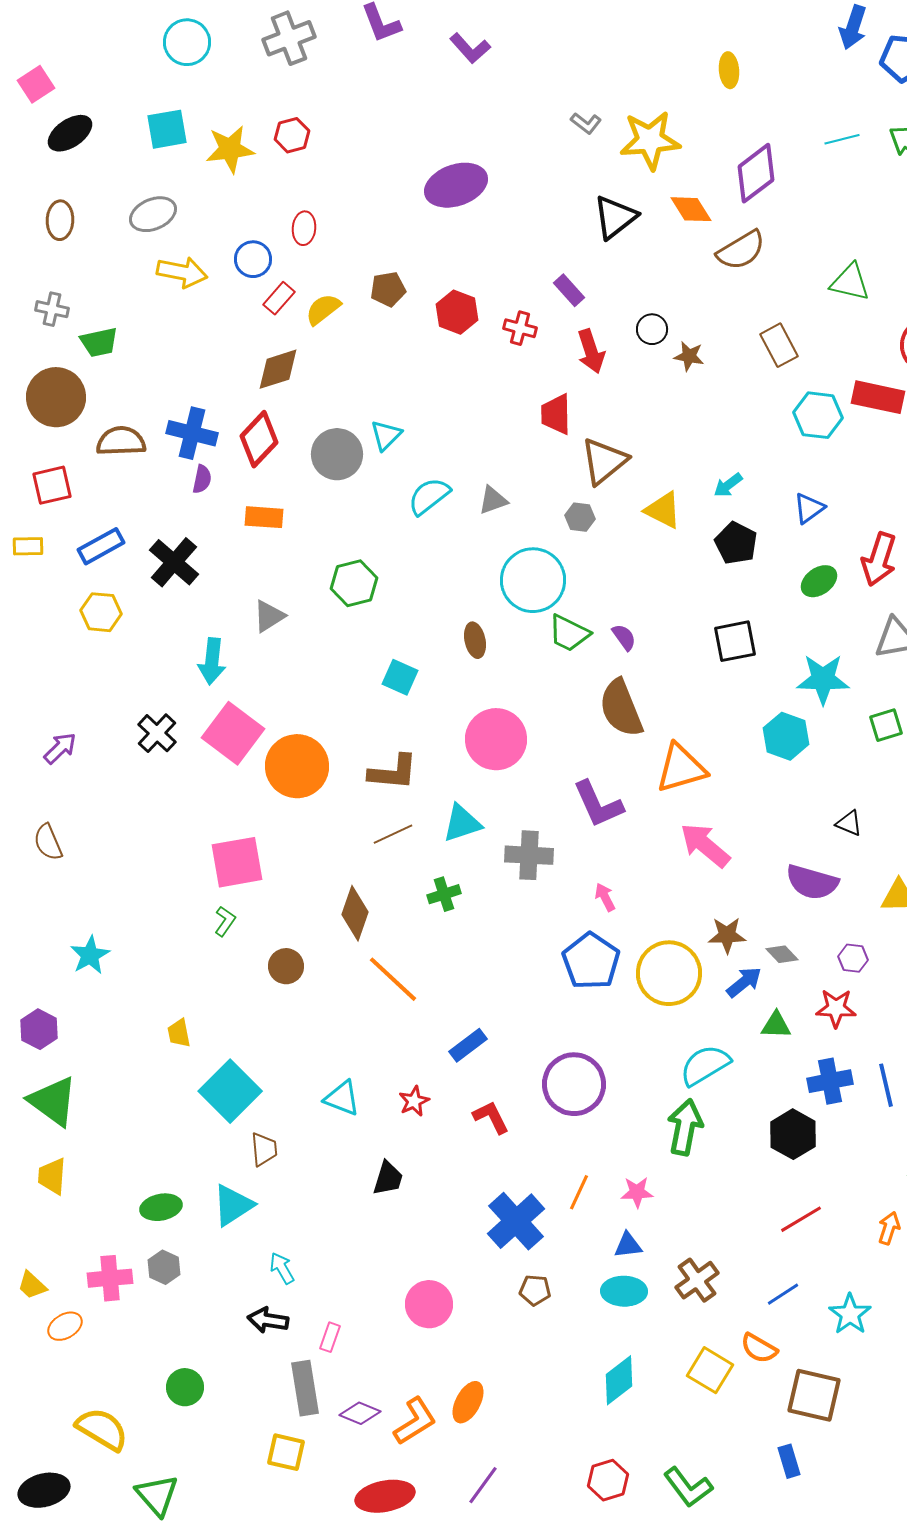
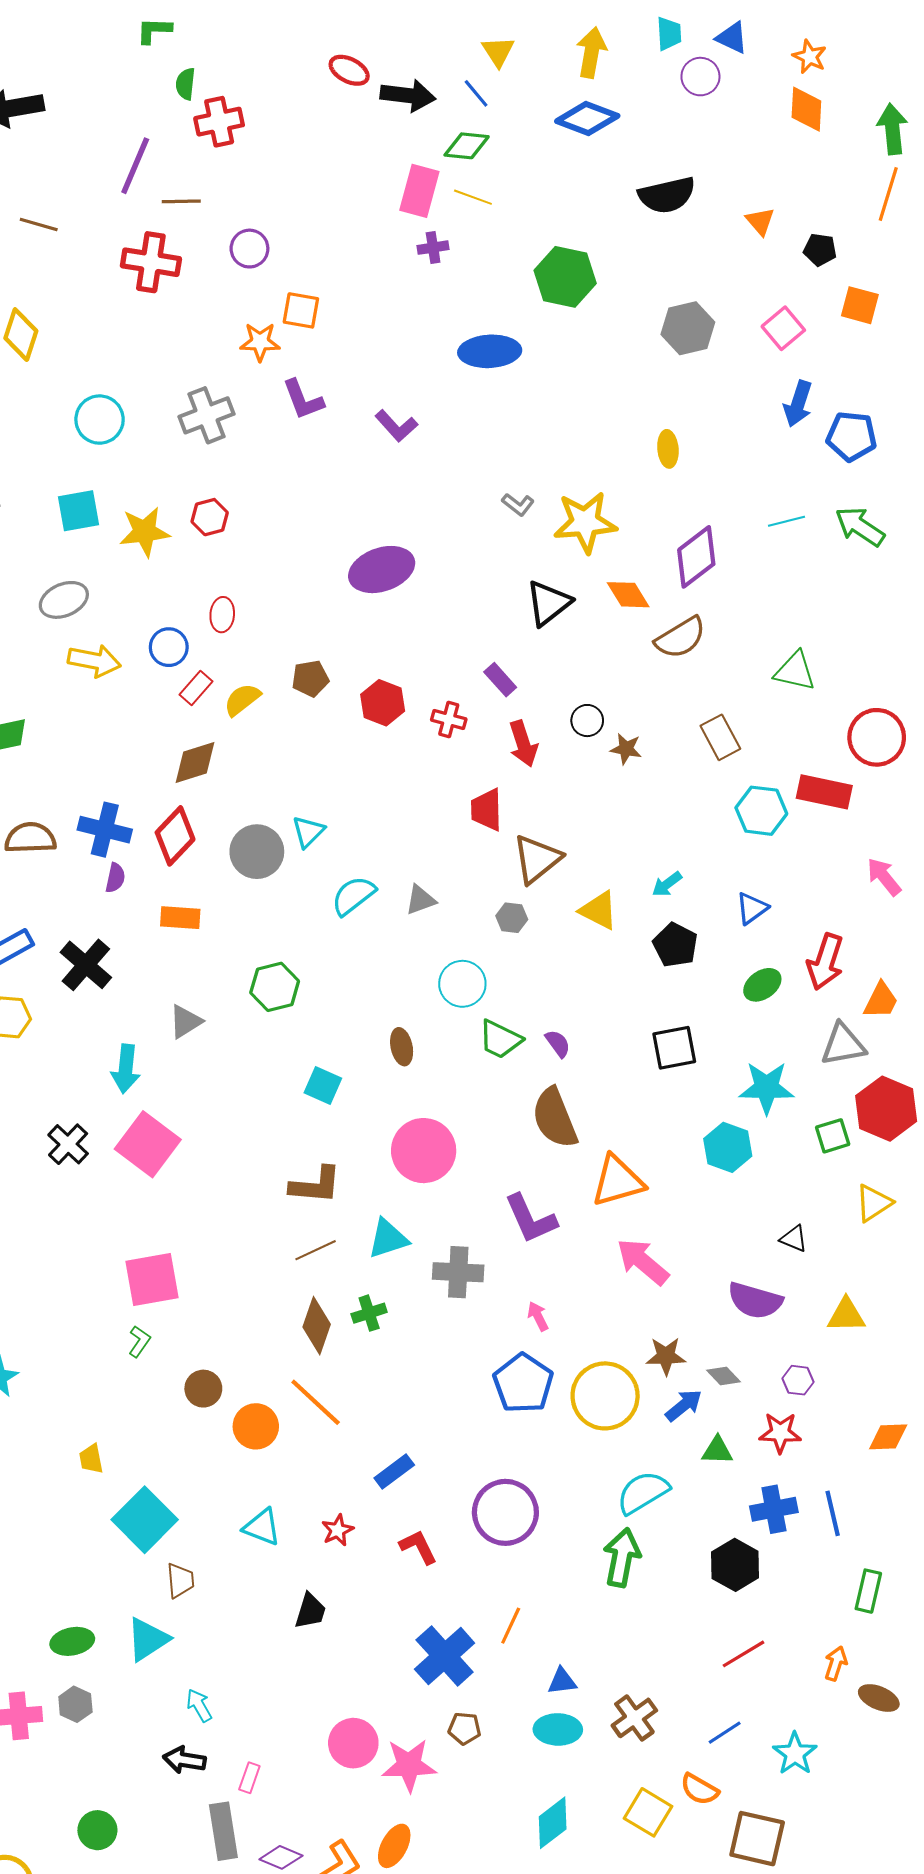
cyan circle: (533, 580) -> (462, 984), size x0.7
orange circle: (297, 766) -> (256, 1426), moved, size x0.7
brown diamond: (355, 913) -> (317, 1326), moved
pink star: (637, 1192) -> (409, 1765), moved, size x1.6

